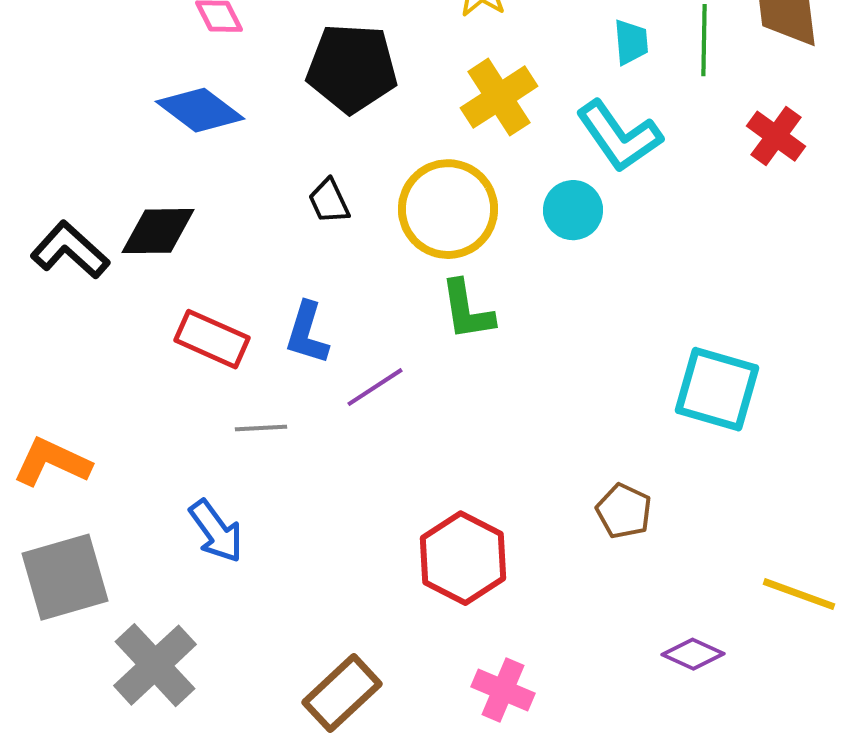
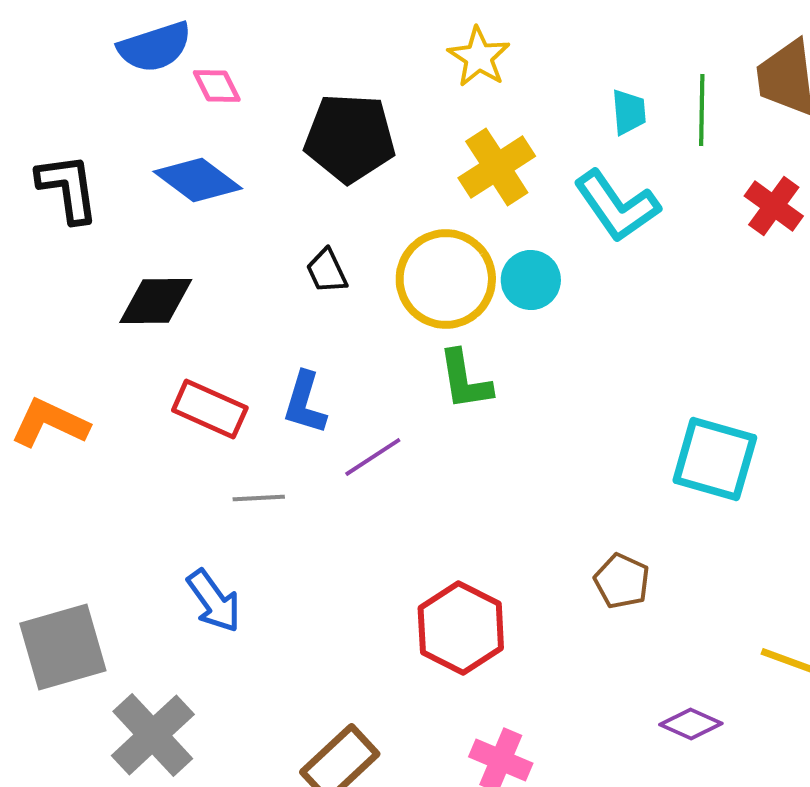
cyan circle: (573, 210) -> (531, 280), moved
black L-shape: (70, 250) -> (68, 188), moved, turned 40
orange L-shape: (52, 462) -> (50, 423), moved

